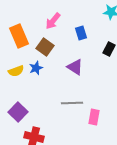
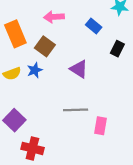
pink arrow: (53, 21) -> (54, 17), turned 48
blue rectangle: (81, 33) -> (94, 26), moved, turned -32

